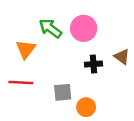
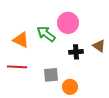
green arrow: (50, 28) -> (46, 34), moved
orange triangle: (26, 49) -> (21, 40), turned -42

